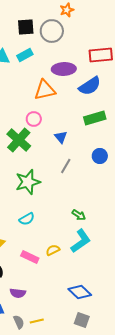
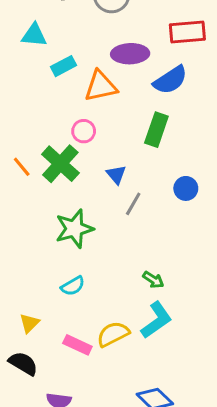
cyan rectangle: (25, 55) -> (63, 66), moved
green rectangle: (95, 118) -> (156, 130), moved, turned -55
blue triangle: (61, 137) -> (116, 174), moved
yellow semicircle: (53, 250) -> (113, 334), size x1.5

